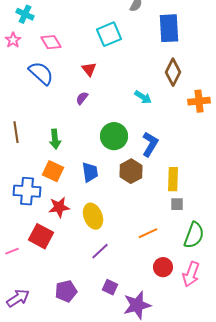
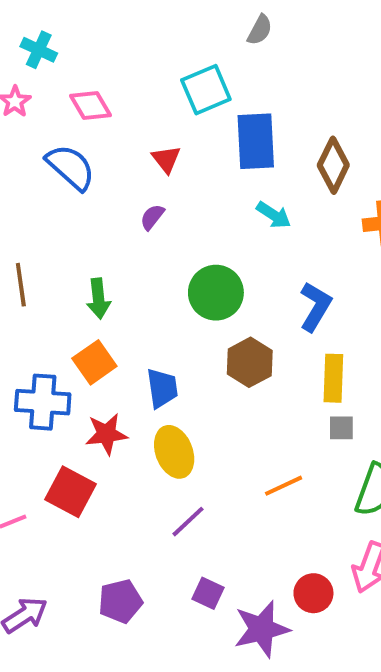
blue rectangle: (169, 28) -> (256, 141), moved
blue L-shape: (150, 144) -> (315, 307), moved
orange square: (53, 171) -> (94, 362), turned 30
blue trapezoid: (90, 172) -> (162, 388), moved
red circle: (163, 267) -> (313, 593), moved

